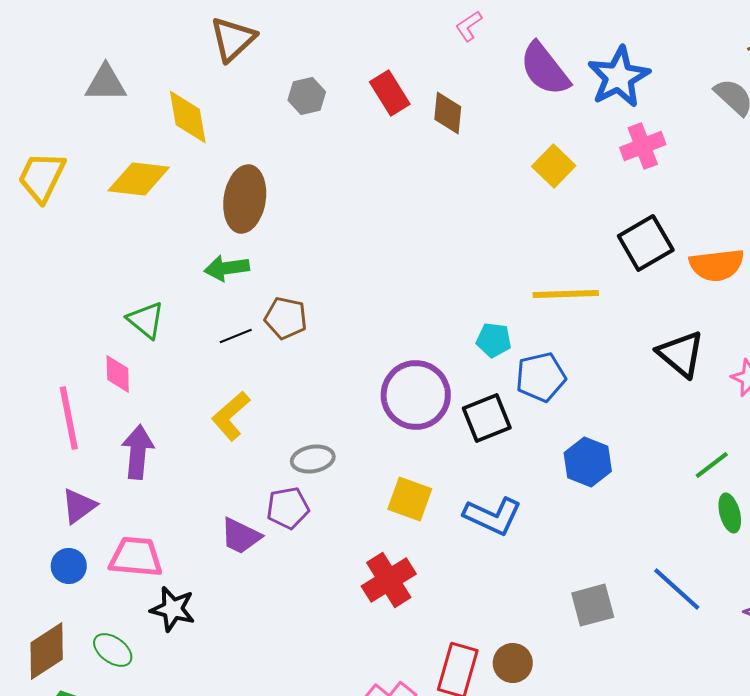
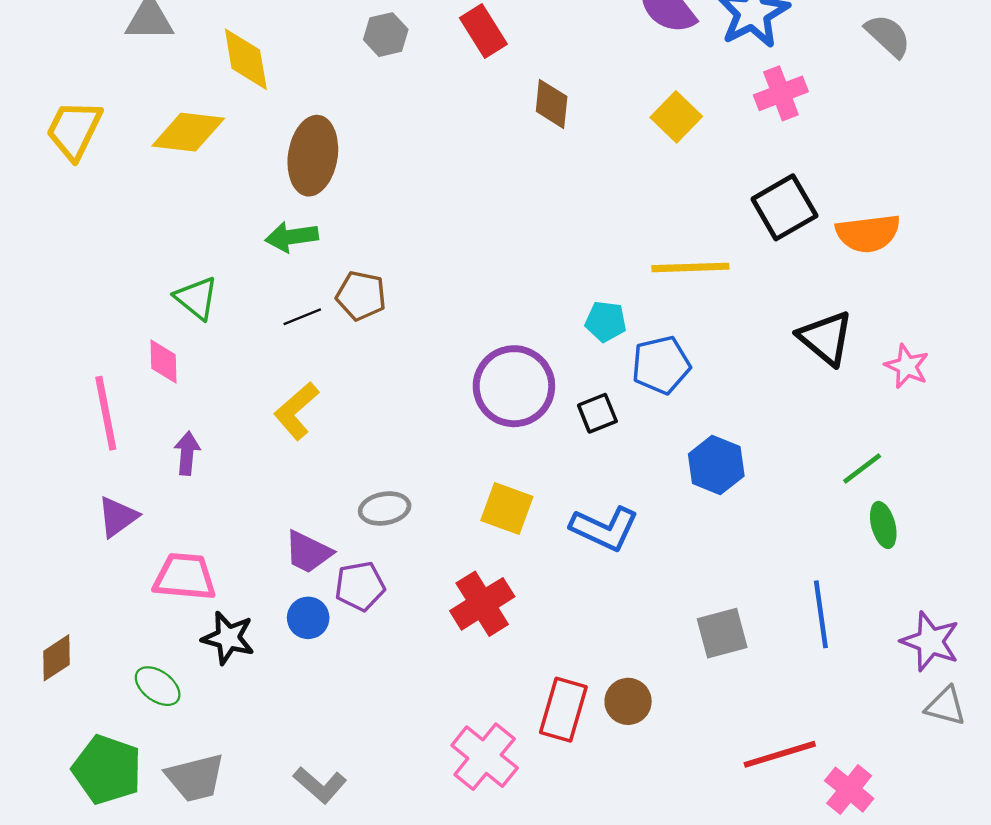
brown diamond: (448, 113) -> (552, 104), moved
black square: (487, 418) -> (597, 413), size x0.7
purple arrow: (138, 452) -> (187, 453), size x0.7
gray ellipse: (313, 459) -> (385, 508), moved
purple pentagon: (288, 508) -> (360, 586), moved
blue circle: (69, 566) -> (308, 618), moved
blue line: (677, 589) -> (821, 614), turned 40
brown diamond: (47, 651) -> (56, 658), moved, size x0.7

